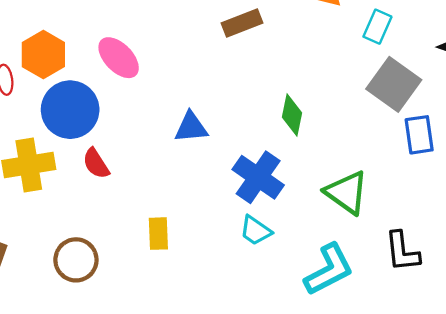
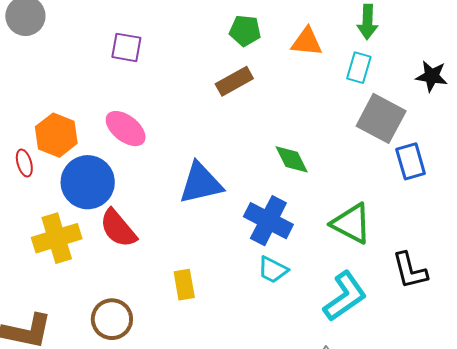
green diamond: (292, 115) -> (292, 159), turned -30
blue triangle: (191, 127) -> (201, 183), size x1.4
red semicircle: (96, 163) -> (118, 228), size x1.4

